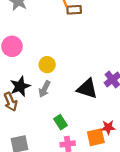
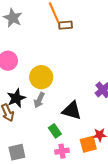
yellow circle: (47, 65) -> (41, 77), size x1.5
black triangle: (87, 89) -> (72, 111), moved

